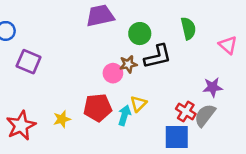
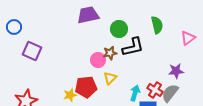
pink triangle: (228, 45) -> (188, 38), turned 42
yellow triangle: (138, 104) -> (110, 78), moved
cyan arrow: (124, 115) -> (135, 93), moved
yellow star: (62, 119) -> (70, 95), moved

